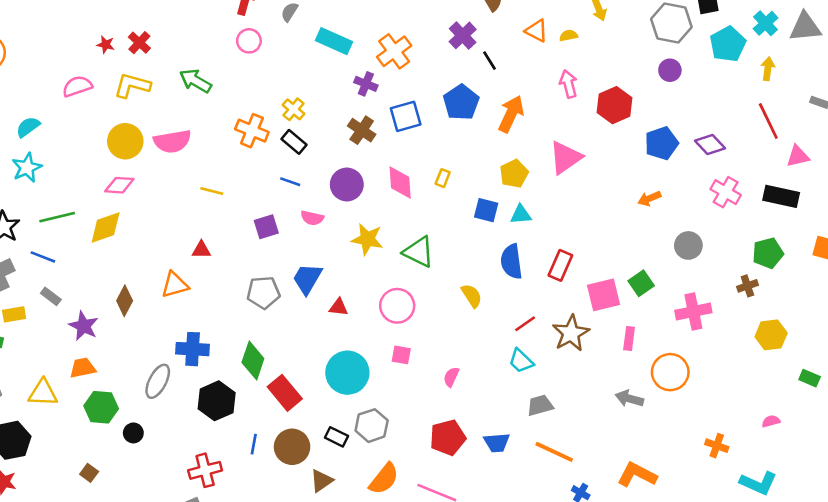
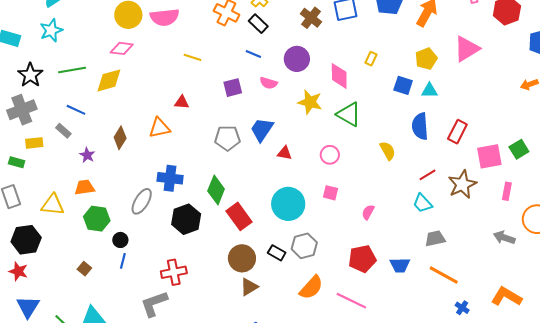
pink diamond: (400, 182) -> (339, 76), moved
blue line: (43, 257) -> (76, 110), moved
pink circle: (397, 306) -> (330, 155), size x0.7
purple star: (84, 326) -> (87, 155), size x0.7
blue line: (254, 444) -> (123, 261), moved
brown triangle: (321, 481) -> (249, 287), moved

